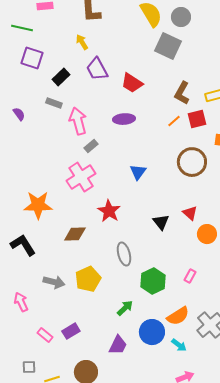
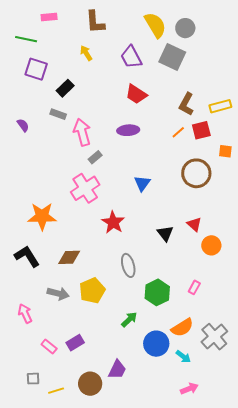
purple trapezoid: (97, 69) -> (131, 57), moved
brown diamond: (75, 234) -> (69, 257), moved
purple trapezoid: (118, 345) -> (117, 370), moved

